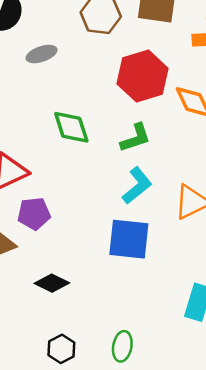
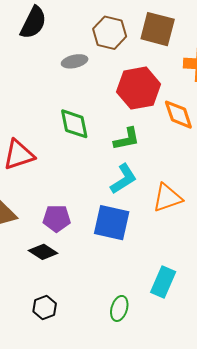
gray ellipse: (42, 54) -> (75, 61), moved
purple pentagon: (34, 214) -> (57, 218), moved
green ellipse: (122, 346) -> (119, 308), moved

